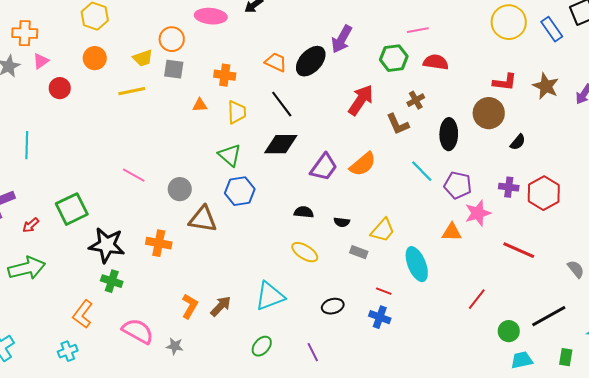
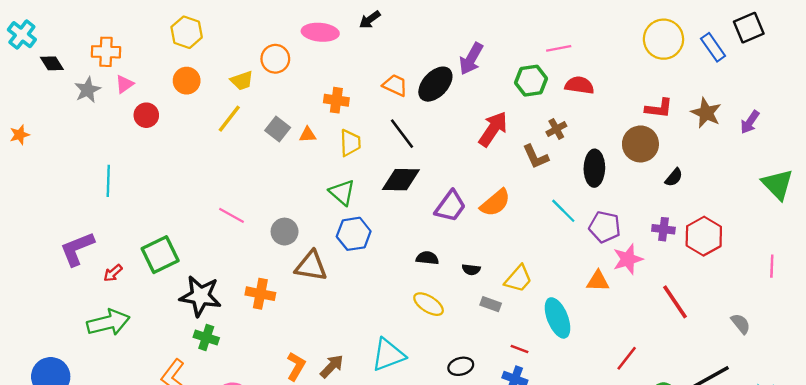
gray square: (174, 69) -> (278, 129), moved, turned 30
yellow line: (132, 91) -> (229, 119), turned -40
red line: (519, 250) -> (675, 302), turned 32

